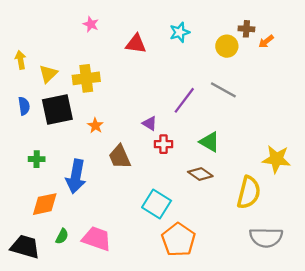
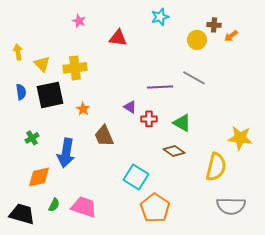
cyan star: (180, 32) -> (160, 17), moved
yellow triangle: (48, 74) -> (42, 64), turned -30
purple line: (184, 100) -> (160, 87), turned 50
red cross: (163, 144) -> (149, 119), moved
green cross: (37, 159) -> (32, 138), turned -32

